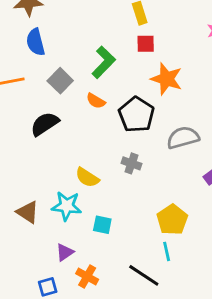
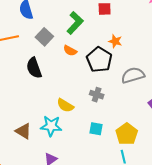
orange star: (166, 79) -> (115, 41), moved, size x0.6
black semicircle: (45, 124) -> (34, 68), turned -75
cyan square: (102, 225) -> (96, 129), moved

